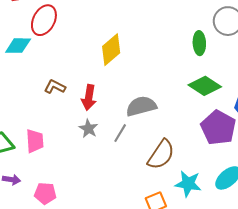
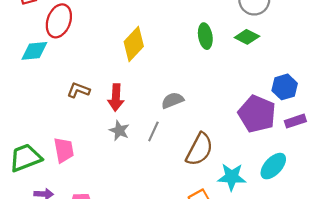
green ellipse: (199, 43) -> (205, 36), moved
green diamond: (205, 86) -> (247, 37), moved, size x0.7
gray semicircle: (141, 106) -> (173, 100), size x0.7

